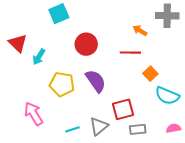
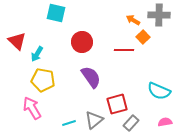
cyan square: (59, 14) -> (56, 13), turned 36
orange arrow: (140, 30) -> (133, 20), moved
orange square: (150, 74) -> (143, 37), moved
yellow pentagon: (62, 84) -> (43, 80), moved
gray rectangle: (138, 129) -> (131, 123), turned -42

